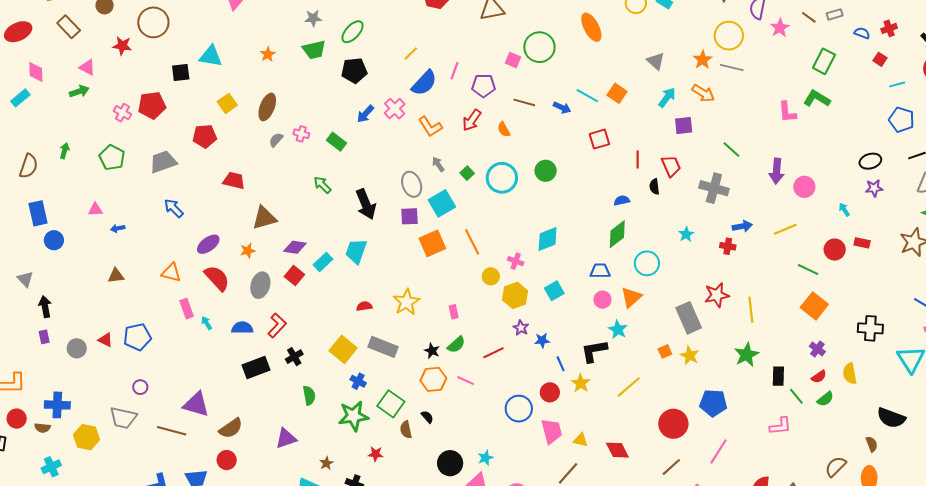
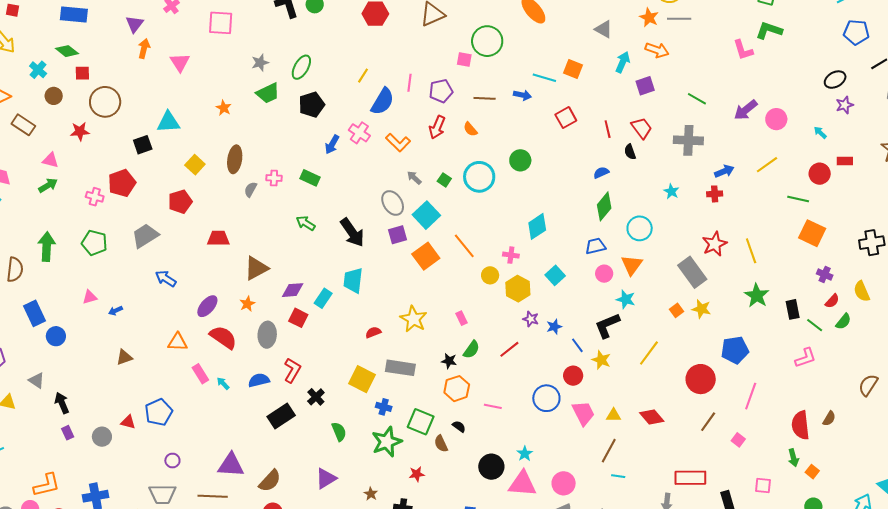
green arrow: (64, 151) -> (47, 247), size x1.8
purple arrow: (777, 171) -> (746, 110), turned 60
pink line: (466, 381) -> (493, 406), moved

